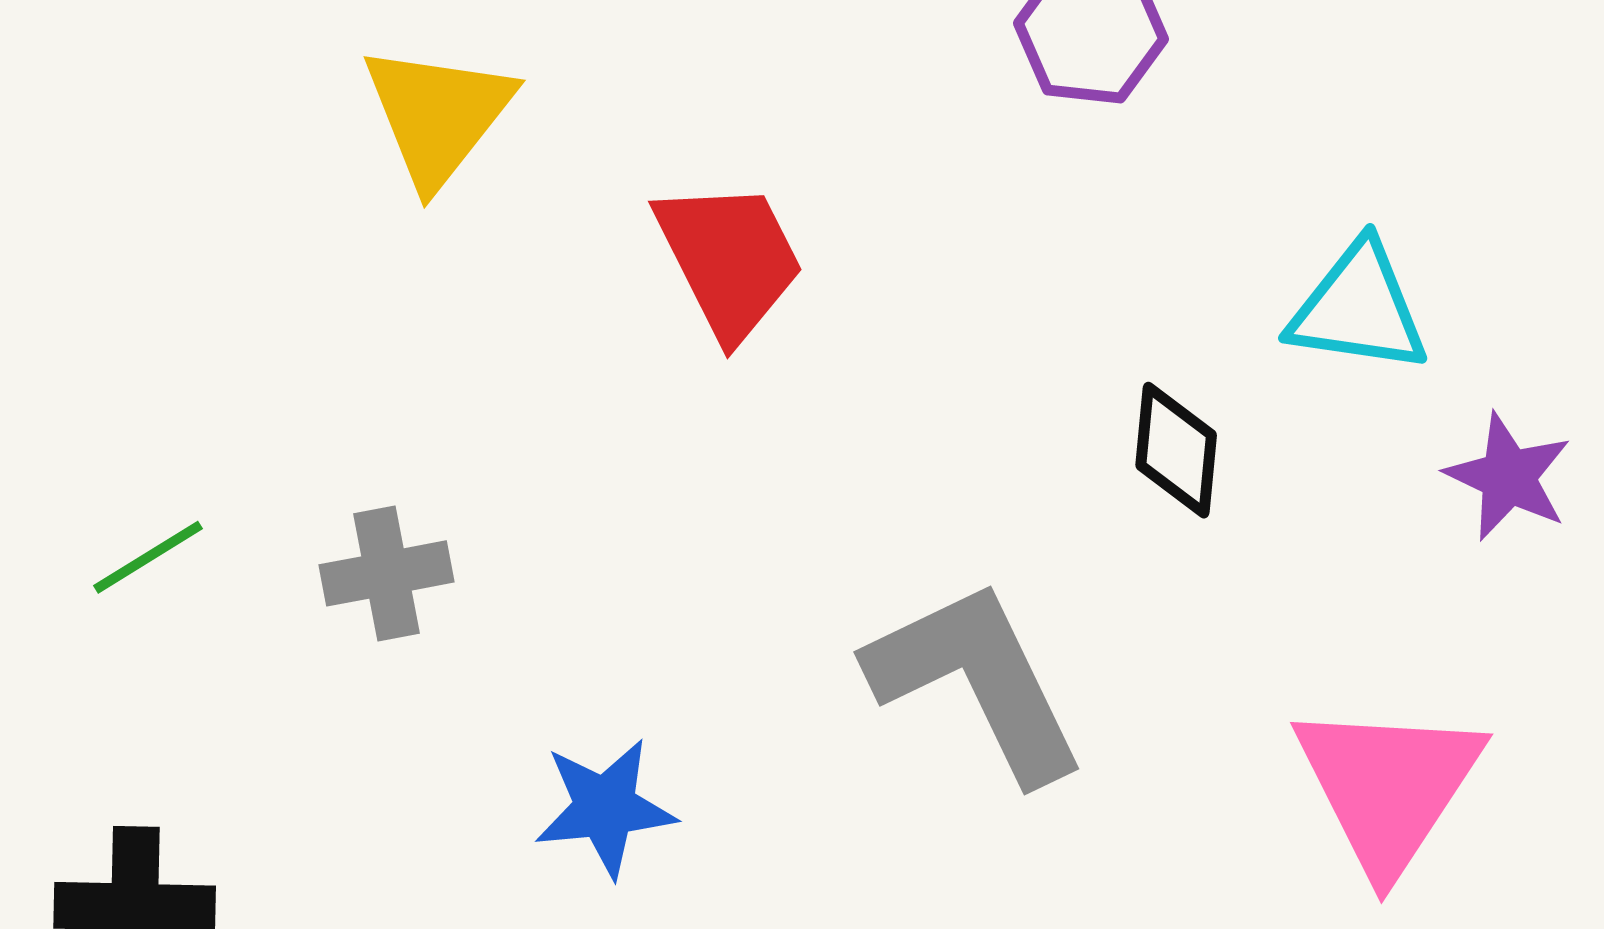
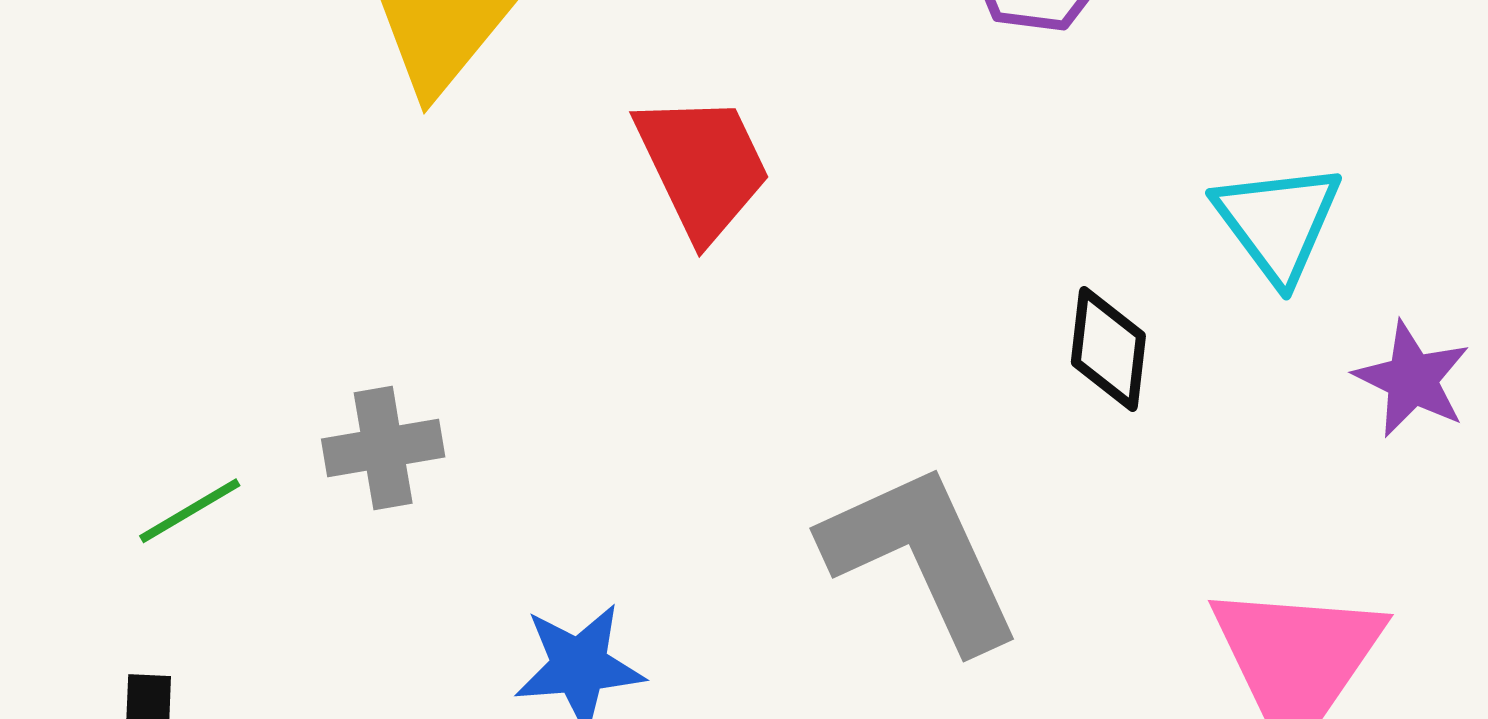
cyan triangle: (1358, 308) -> (1278, 222), turned 44
green line: (148, 557) -> (190, 511), moved

